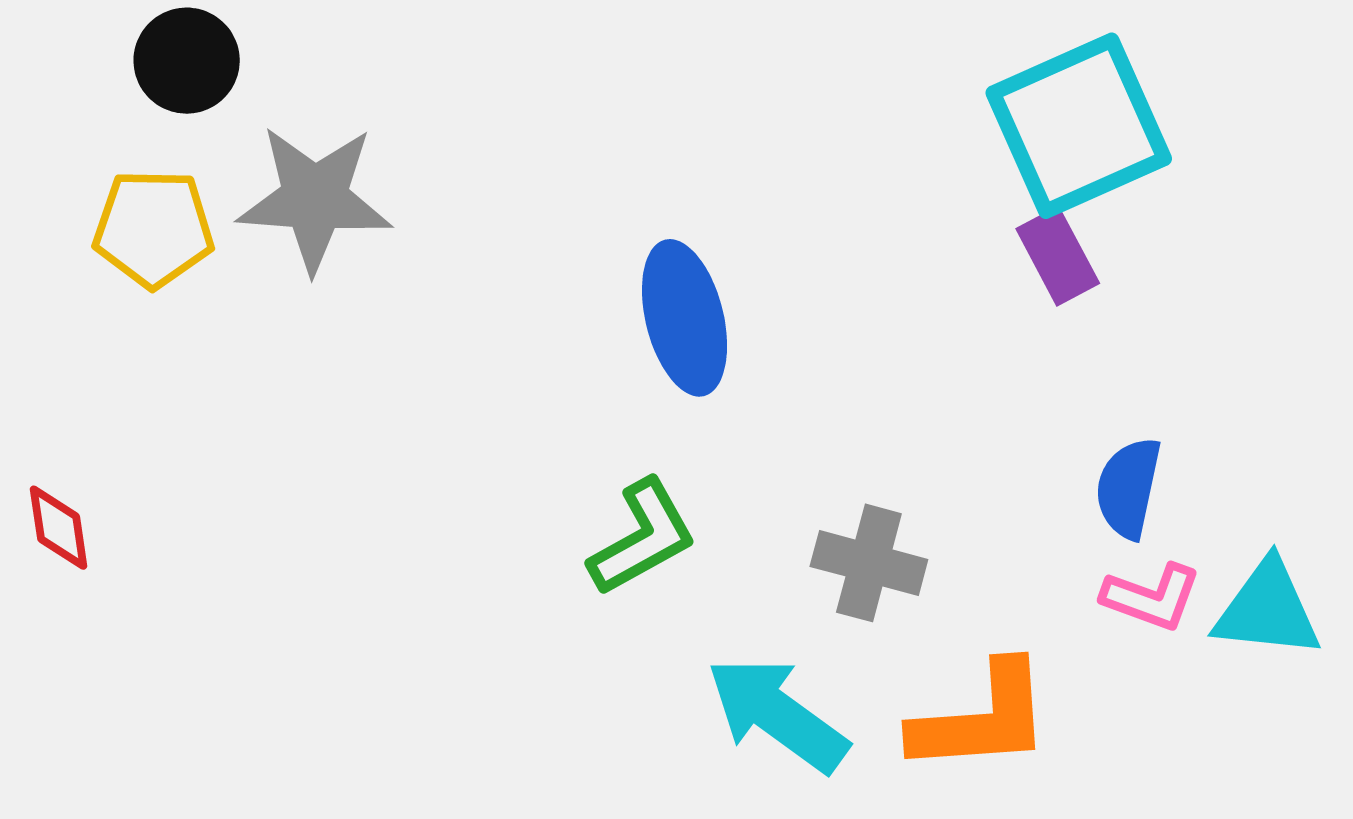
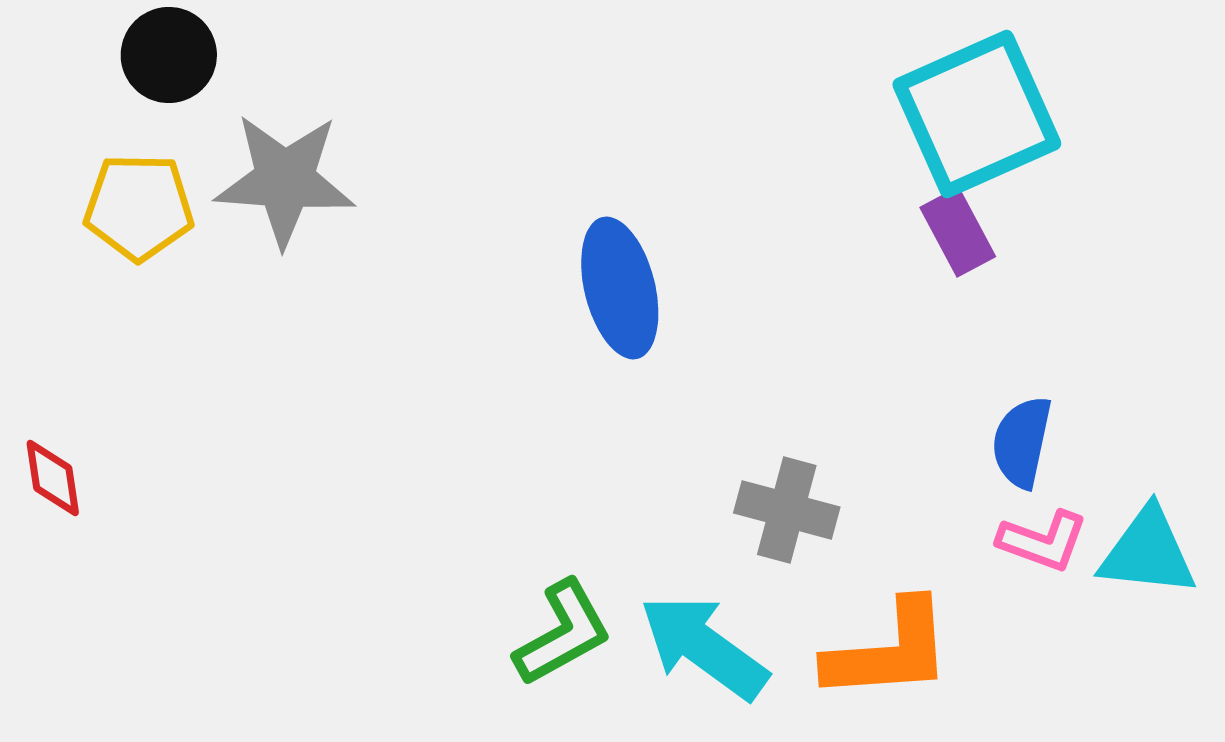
green L-shape: (643, 538) -> (563, 633), moved

